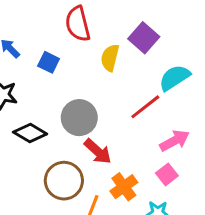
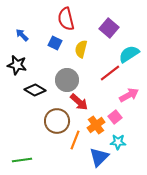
yellow semicircle: (110, 58) -> (81, 49), moved
blue square: (49, 62) -> (55, 43), moved
pink square: (167, 174) -> (115, 117), moved

